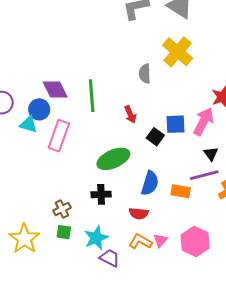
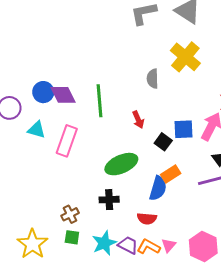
blue circle: (39, 109) -> (43, 92), moved
orange rectangle: (181, 191) -> (171, 174), moved, turned -42
purple trapezoid: (110, 258) -> (128, 245), moved

